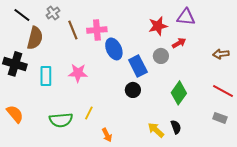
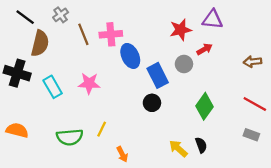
cyan rectangle: (46, 76) -> (53, 87), turned -30
orange semicircle: (15, 114) -> (17, 130), turned -36

